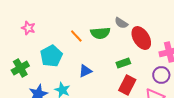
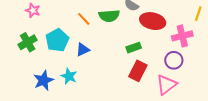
red ellipse: (141, 38) -> (153, 21), turned -45
green cross: (20, 68) -> (28, 42), moved
blue triangle: (85, 71) -> (83, 50), moved

